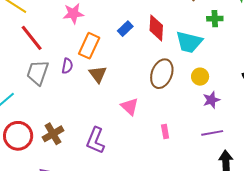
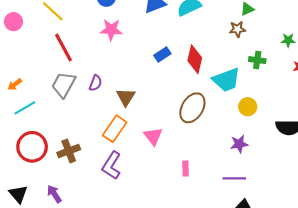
cyan trapezoid: (189, 42) -> (226, 80), turned -44
orange rectangle: (89, 46) -> (115, 129), moved
yellow circle: (200, 77) -> (248, 107), moved

